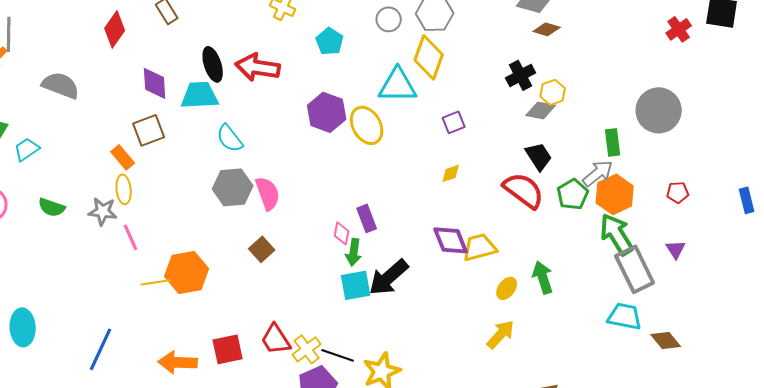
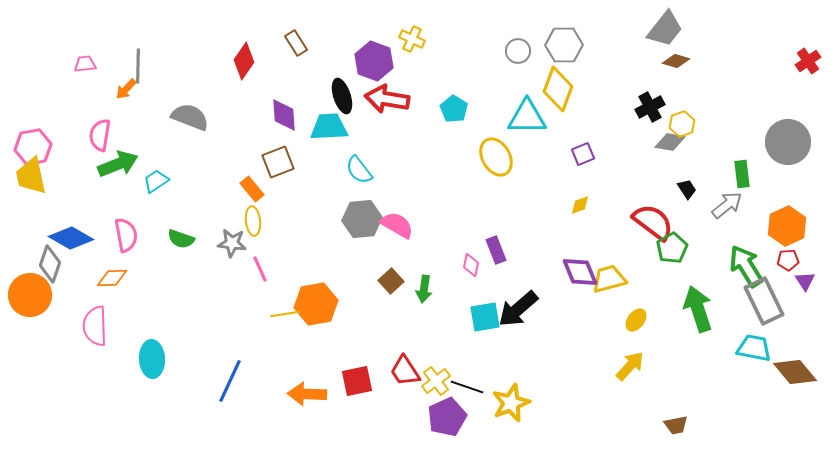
cyan pentagon: (330, 41) -> (454, 109), moved
purple hexagon: (327, 112) -> (374, 61), moved
black trapezoid: (539, 156) -> (687, 189), moved, size x0.7
red pentagon: (678, 192) -> (788, 260), moved
pink semicircle: (268, 193) -> (397, 225), turned -40
green pentagon: (573, 194) -> (672, 248), moved
orange hexagon: (615, 194) -> (787, 226), moved
green arrow: (354, 252) -> (424, 289), moved
green arrow: (543, 277) -> (698, 309), moved, size x1.4
brown diamond: (666, 340) -> (795, 372), size x1.4

